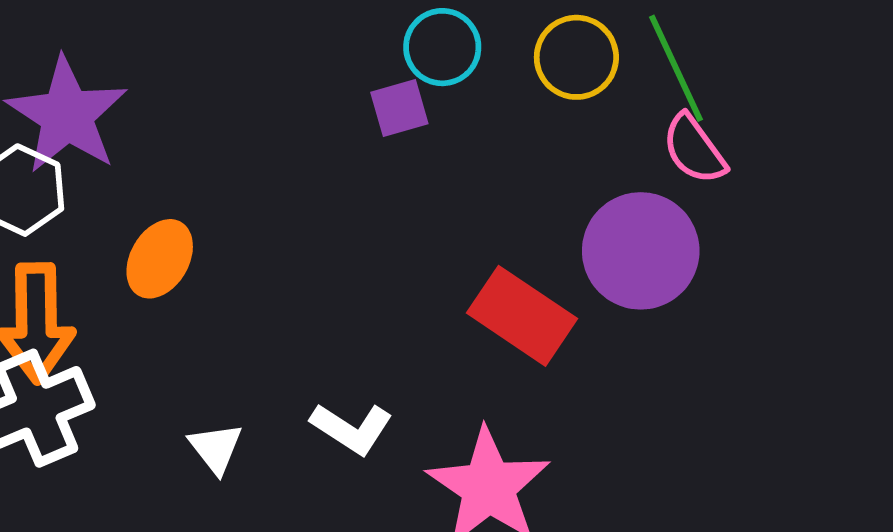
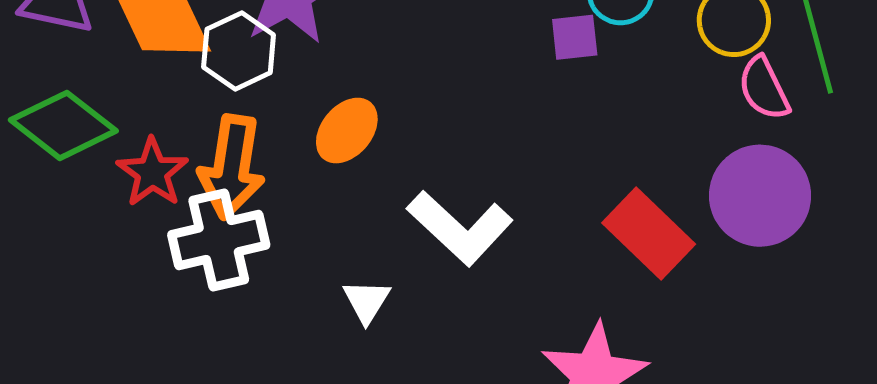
pink semicircle: (694, 149) -> (764, 88), moved
white L-shape: (352, 428) -> (460, 228), moved, size x1.5

